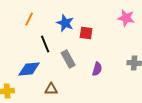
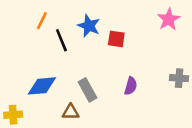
pink star: (126, 18) -> (169, 19), turned 30
black line: (45, 44) -> (61, 40), moved
gray rectangle: (68, 59) -> (88, 90), moved

